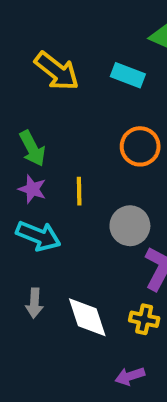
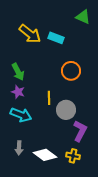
cyan rectangle: (128, 75) -> (56, 38), moved
yellow line: (79, 191) -> (49, 98), moved
white diamond: (87, 317) -> (45, 155), turned -35

